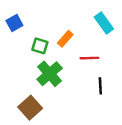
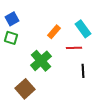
cyan rectangle: (104, 23) -> (83, 29), moved
green square: (40, 46) -> (11, 38), moved

